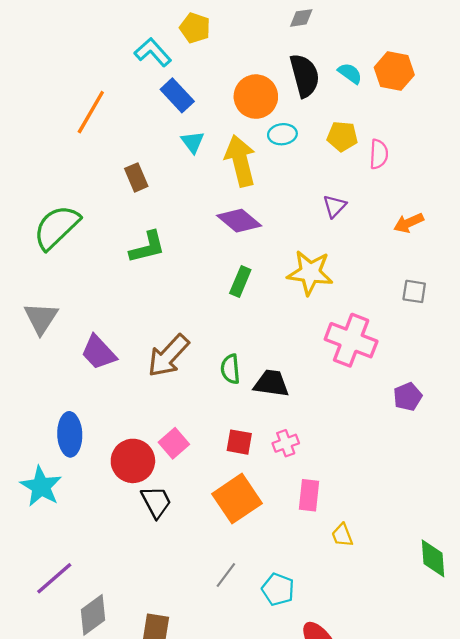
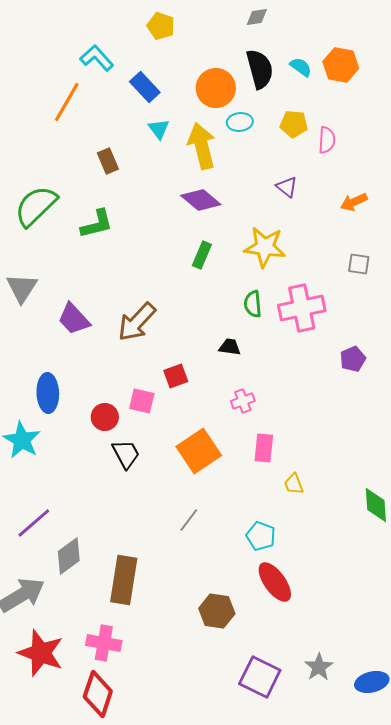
cyan L-shape: (153, 52) -> (97, 58), moved
purple triangle: (334, 206) -> (287, 187), turned -35
green L-shape: (147, 247) -> (97, 224), moved
pink cross: (351, 340) -> (302, 308), turned -33
green semicircle: (230, 369) -> (253, 304), moved
black trapezoid: (271, 383) -> (230, 347), size x0.7
red square: (239, 442) -> (176, 376), moved, turned -30
pink square: (174, 443) -> (142, 401), turned -36
red circle: (133, 461) -> (105, 417), size x0.7
cyan pentagon: (278, 589) -> (261, 536), moved

